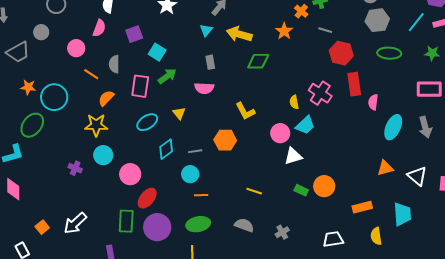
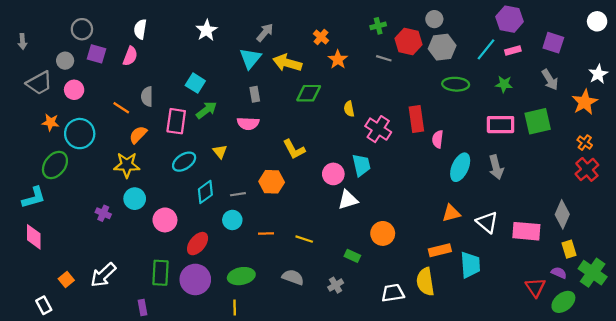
orange cross: (301, 11) -> (321, 37), moved
cyan triangle: (206, 30) -> (250, 58), size x1.5
purple square: (134, 34) -> (97, 54), moved, turned 36
pink circle: (76, 48) -> (74, 90), moved
red hexagon: (341, 53) -> (409, 42), moved
yellow semicircle: (294, 102) -> (349, 109), moved
cyan trapezoid: (305, 125) -> (361, 165), turned -60
green rectangle: (301, 190) -> (352, 256), moved
orange line: (201, 195) -> (266, 233), moved
red ellipse: (147, 198) -> (198, 244), moved
orange rectangle: (362, 207) -> (440, 250), moved
yellow semicircle: (376, 236) -> (425, 282), moved, size x1.4

